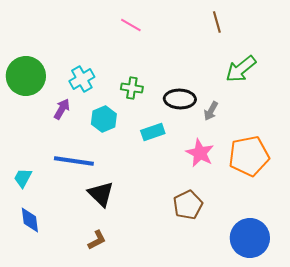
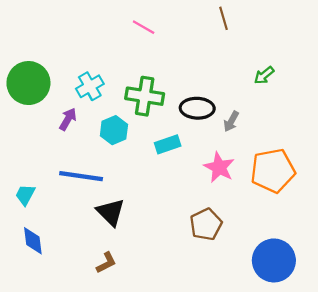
brown line: (217, 22) -> (223, 18), moved
green arrow: (241, 69) -> (264, 75), size x0.6
green cross: (132, 88) -> (145, 96), size x1.6

